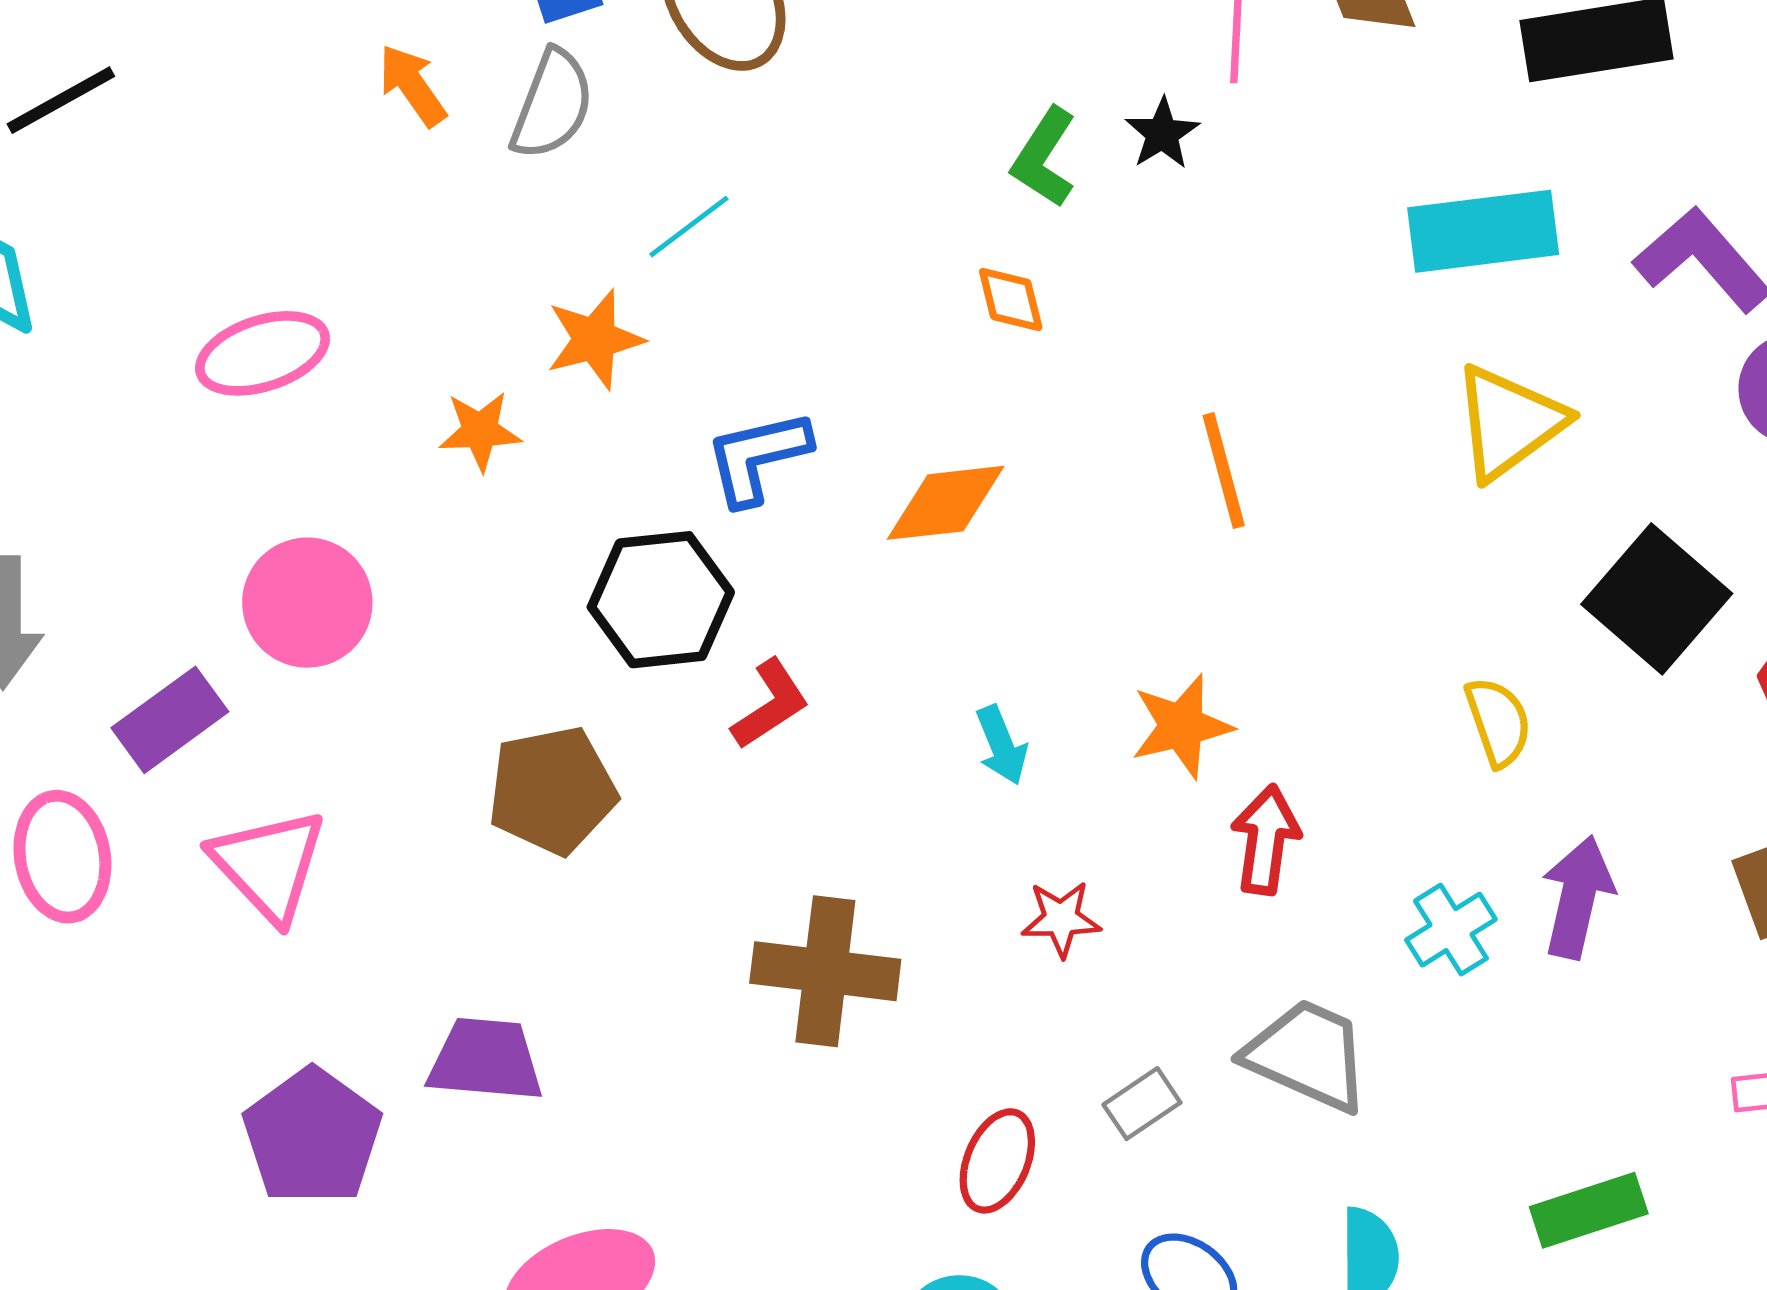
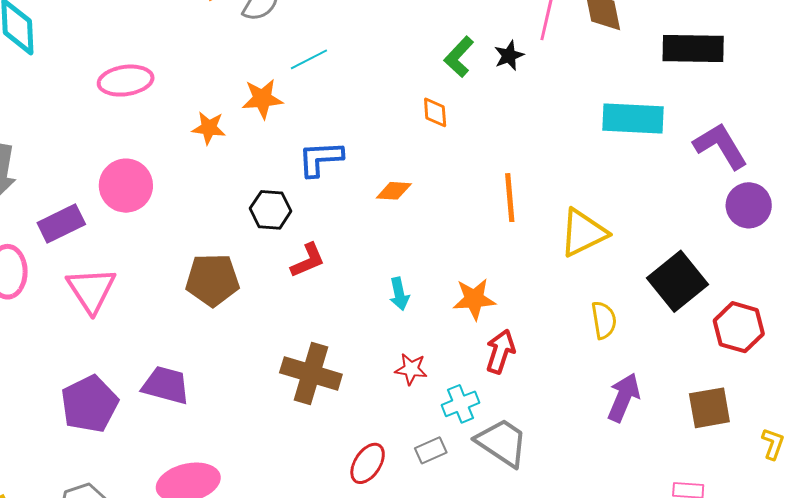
yellow triangle: (1509, 422) -> (583, 233), moved
orange diamond: (946, 503) -> (394, 191), size x0.7
black hexagon: (661, 600) -> (271, 210), size x0.7
cyan cross: (1451, 930) -> (461, 404), moved

